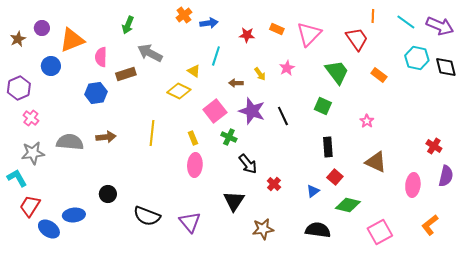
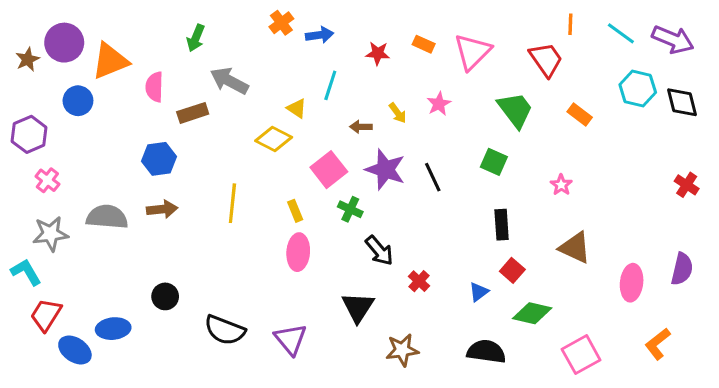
purple circle: (42, 28) -> (64, 43), size x1.6
blue hexagon: (96, 93) -> (159, 159), moved
red cross: (434, 146) -> (687, 185), moved

